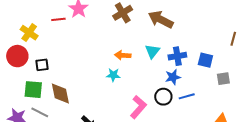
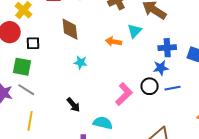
cyan triangle: (152, 51) -> (135, 31), moved
cyan star: (113, 75) -> (81, 62), moved
brown diamond: (60, 94) -> (70, 29), moved

